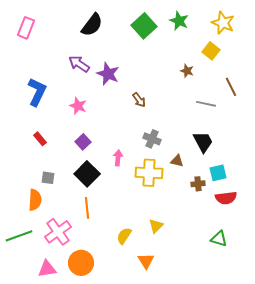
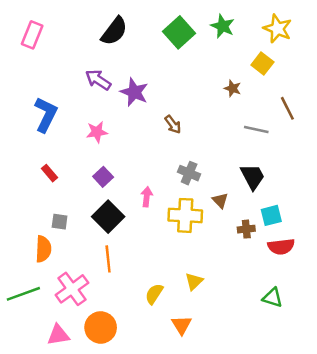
pink star: (78, 106) -> (97, 132), turned -30
brown triangle: (177, 161) -> (220, 200), turned 32

